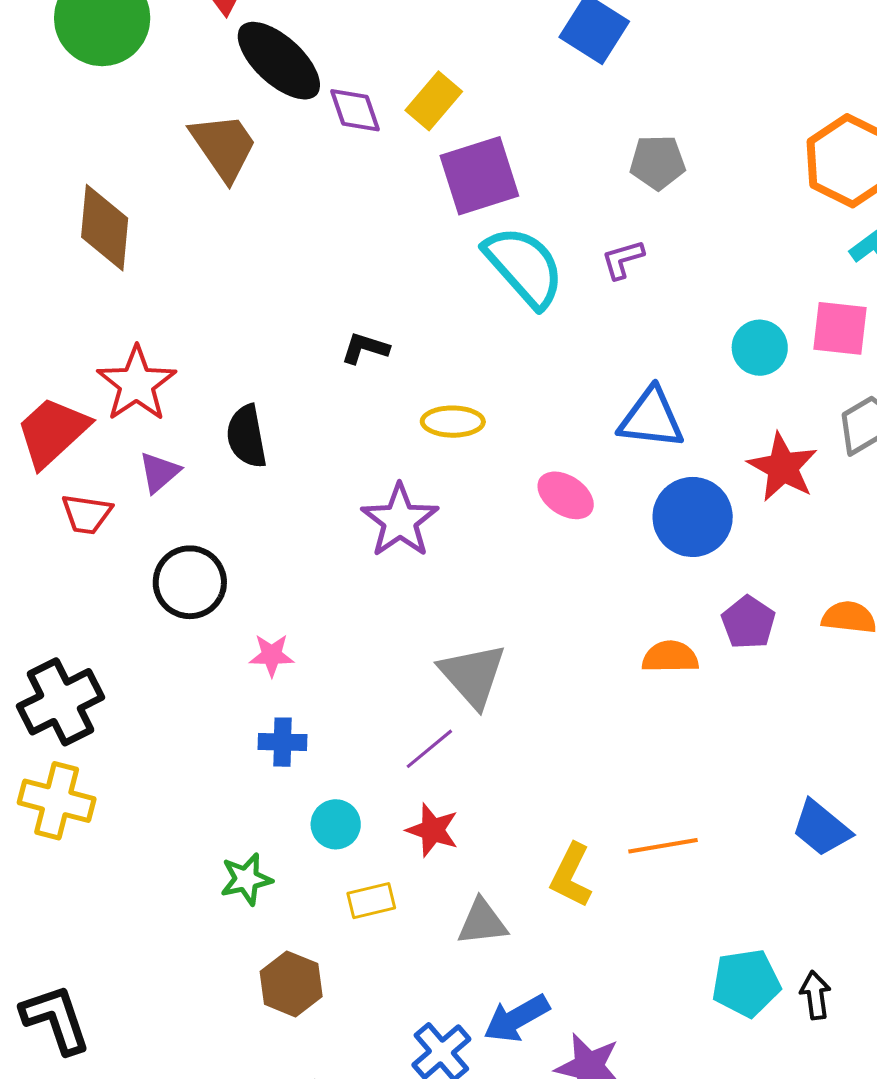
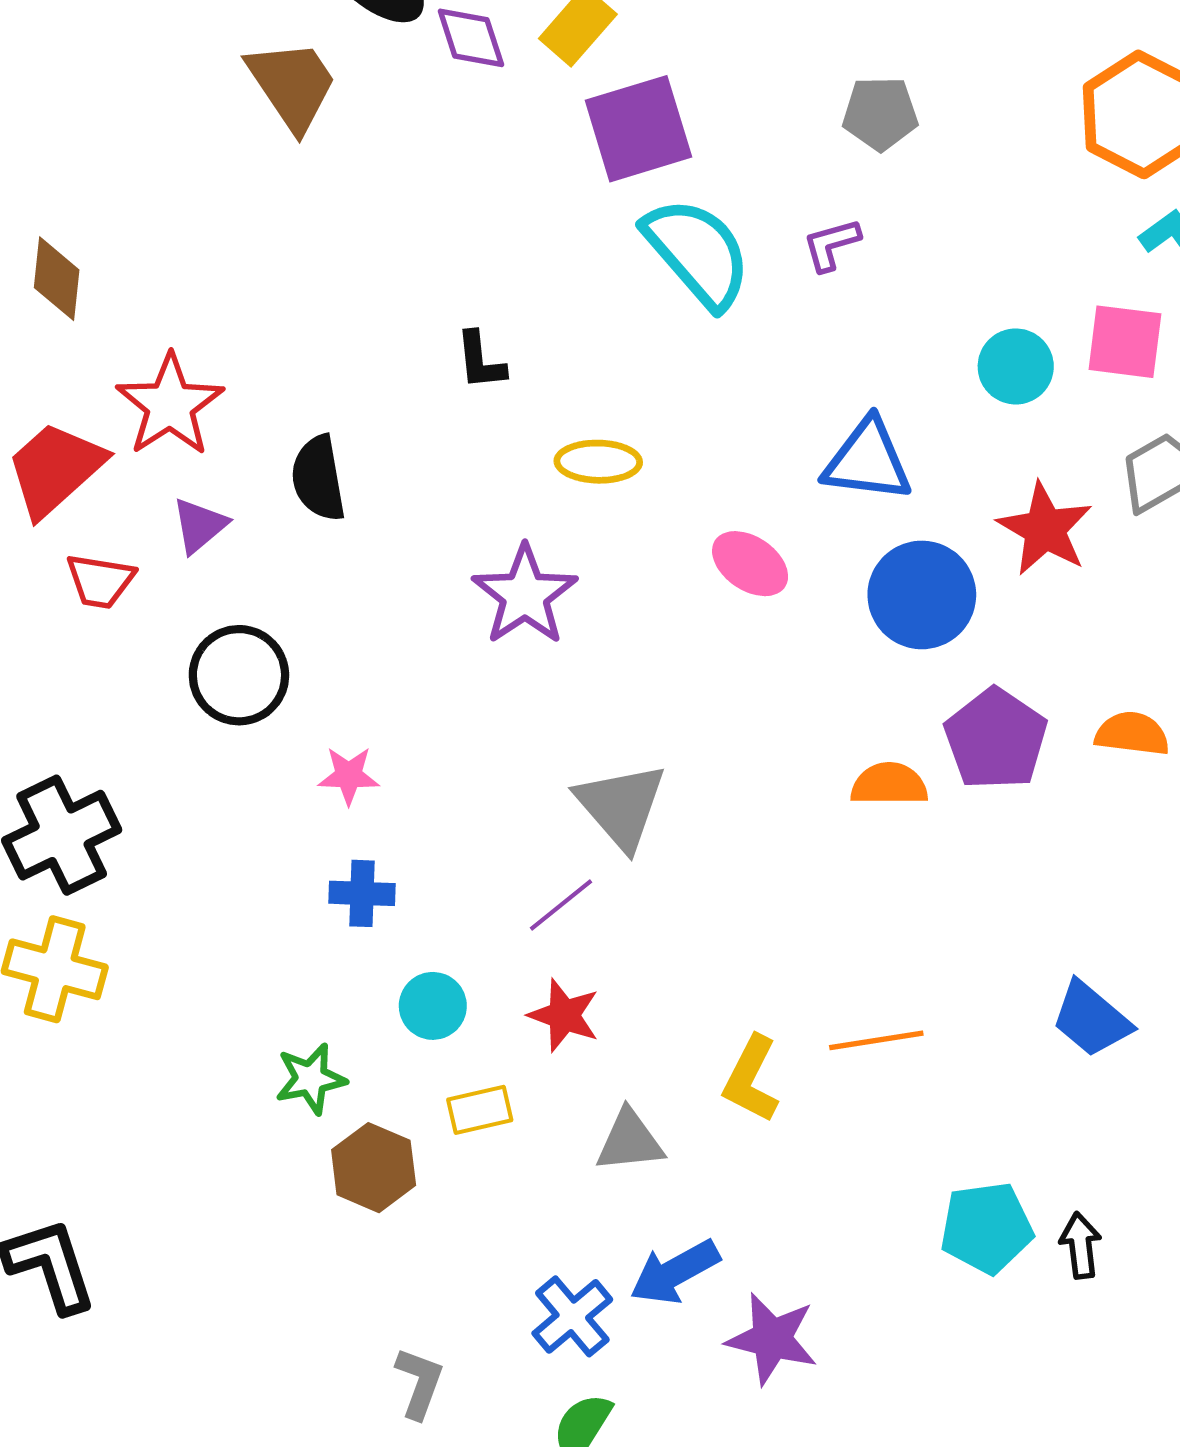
brown diamond: (105, 228) -> (57, 279), moved, size x0.7
black L-shape: (365, 348) -> (480, 361), turned -114
purple pentagon: (748, 622) -> (996, 739), size x1.4
brown hexagon: (291, 984) -> (374, 1168), moved

